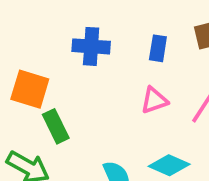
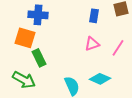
blue cross: (91, 46) -> (38, 15), moved

